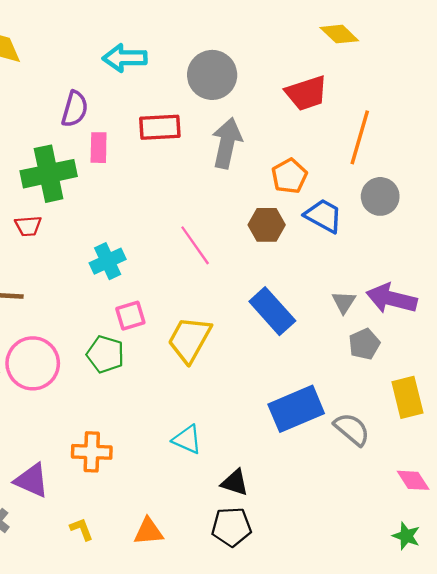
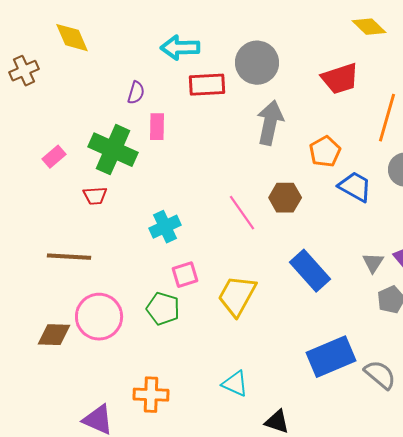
purple semicircle: (75, 109) -> (136, 93), size x0.7
red rectangle: (160, 127) -> (207, 85), moved
green cross: (49, 174) -> (113, 150), turned 36
brown hexagon: (267, 225) -> (285, 198), moved

